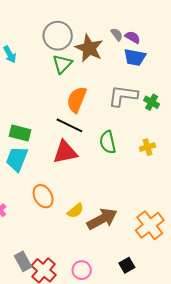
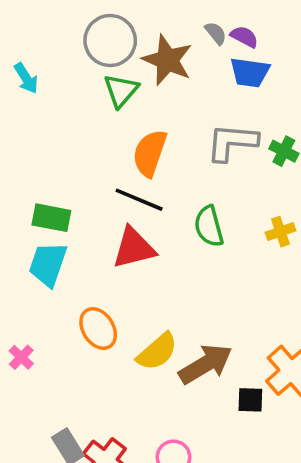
yellow semicircle: (75, 211) -> (157, 352), size x1.4
black square: (127, 265) -> (250, 400), moved, turned 35

